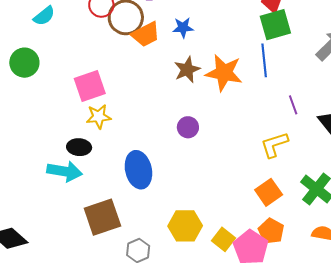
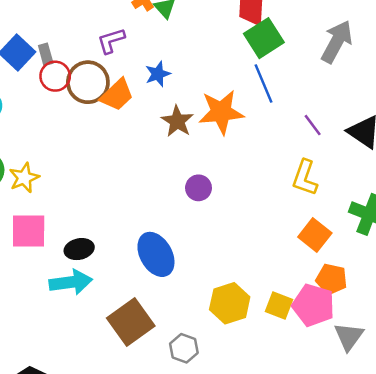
pink square: (90, 86) -> (29, 231), moved, turned 36
yellow star: (99, 117) -> (24, 178), moved
yellow L-shape: (274, 145) -> (305, 178), turned -36

